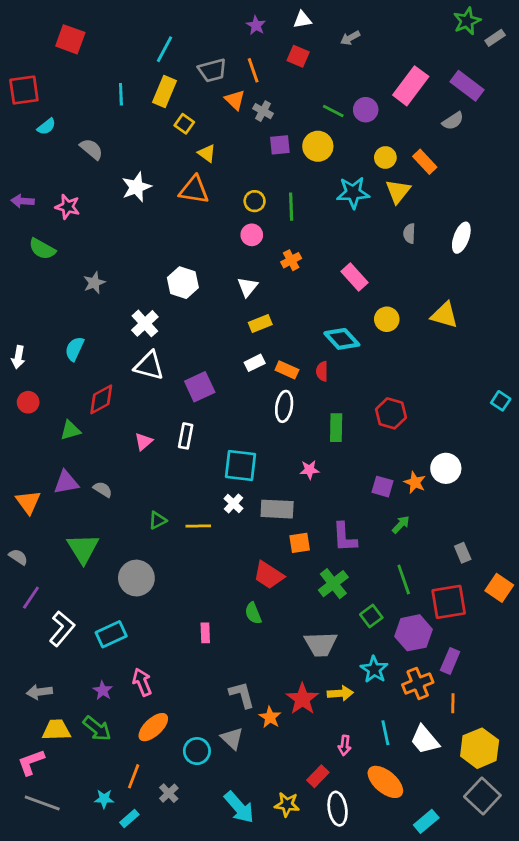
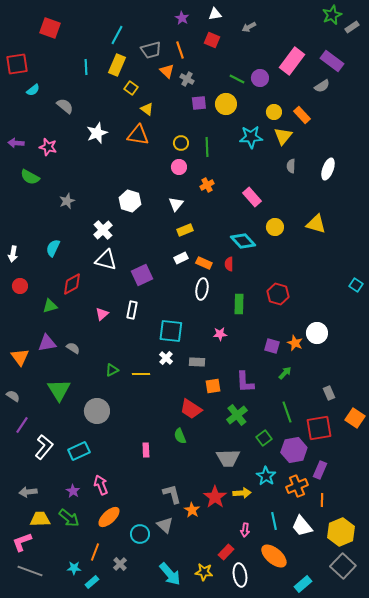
gray rectangle: (277, 509) -> (197, 362), size x0.7

